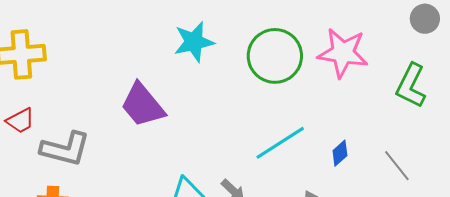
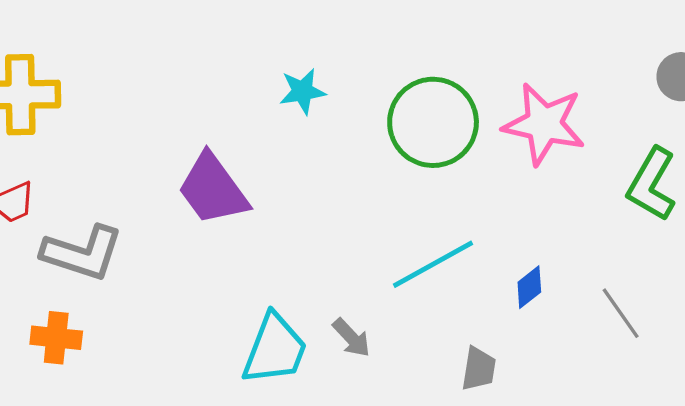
cyan star: (194, 42) -> (303, 91), size x0.7

